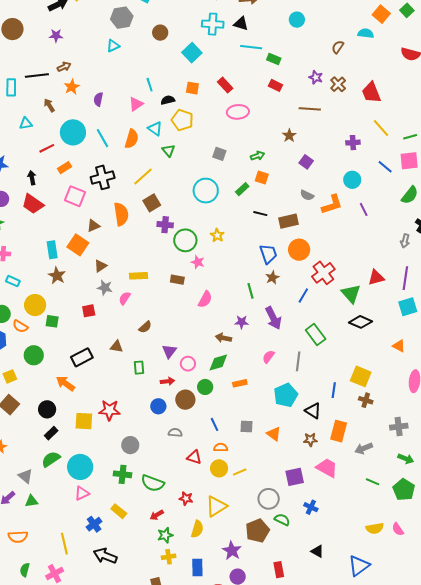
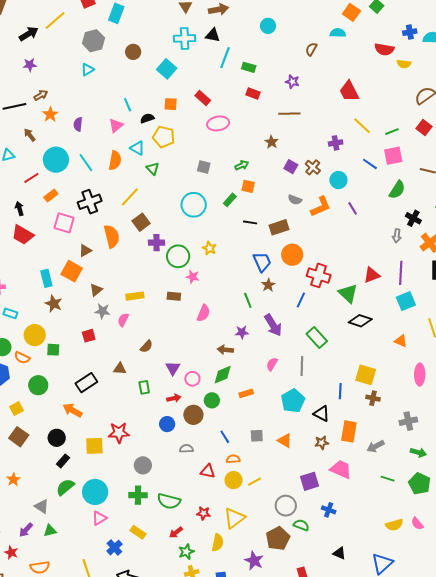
cyan line: (251, 47) -> (225, 58), turned -70
brown cross: (338, 84) -> (313, 167), moved
red cross: (323, 273) -> (319, 275), turned -30

